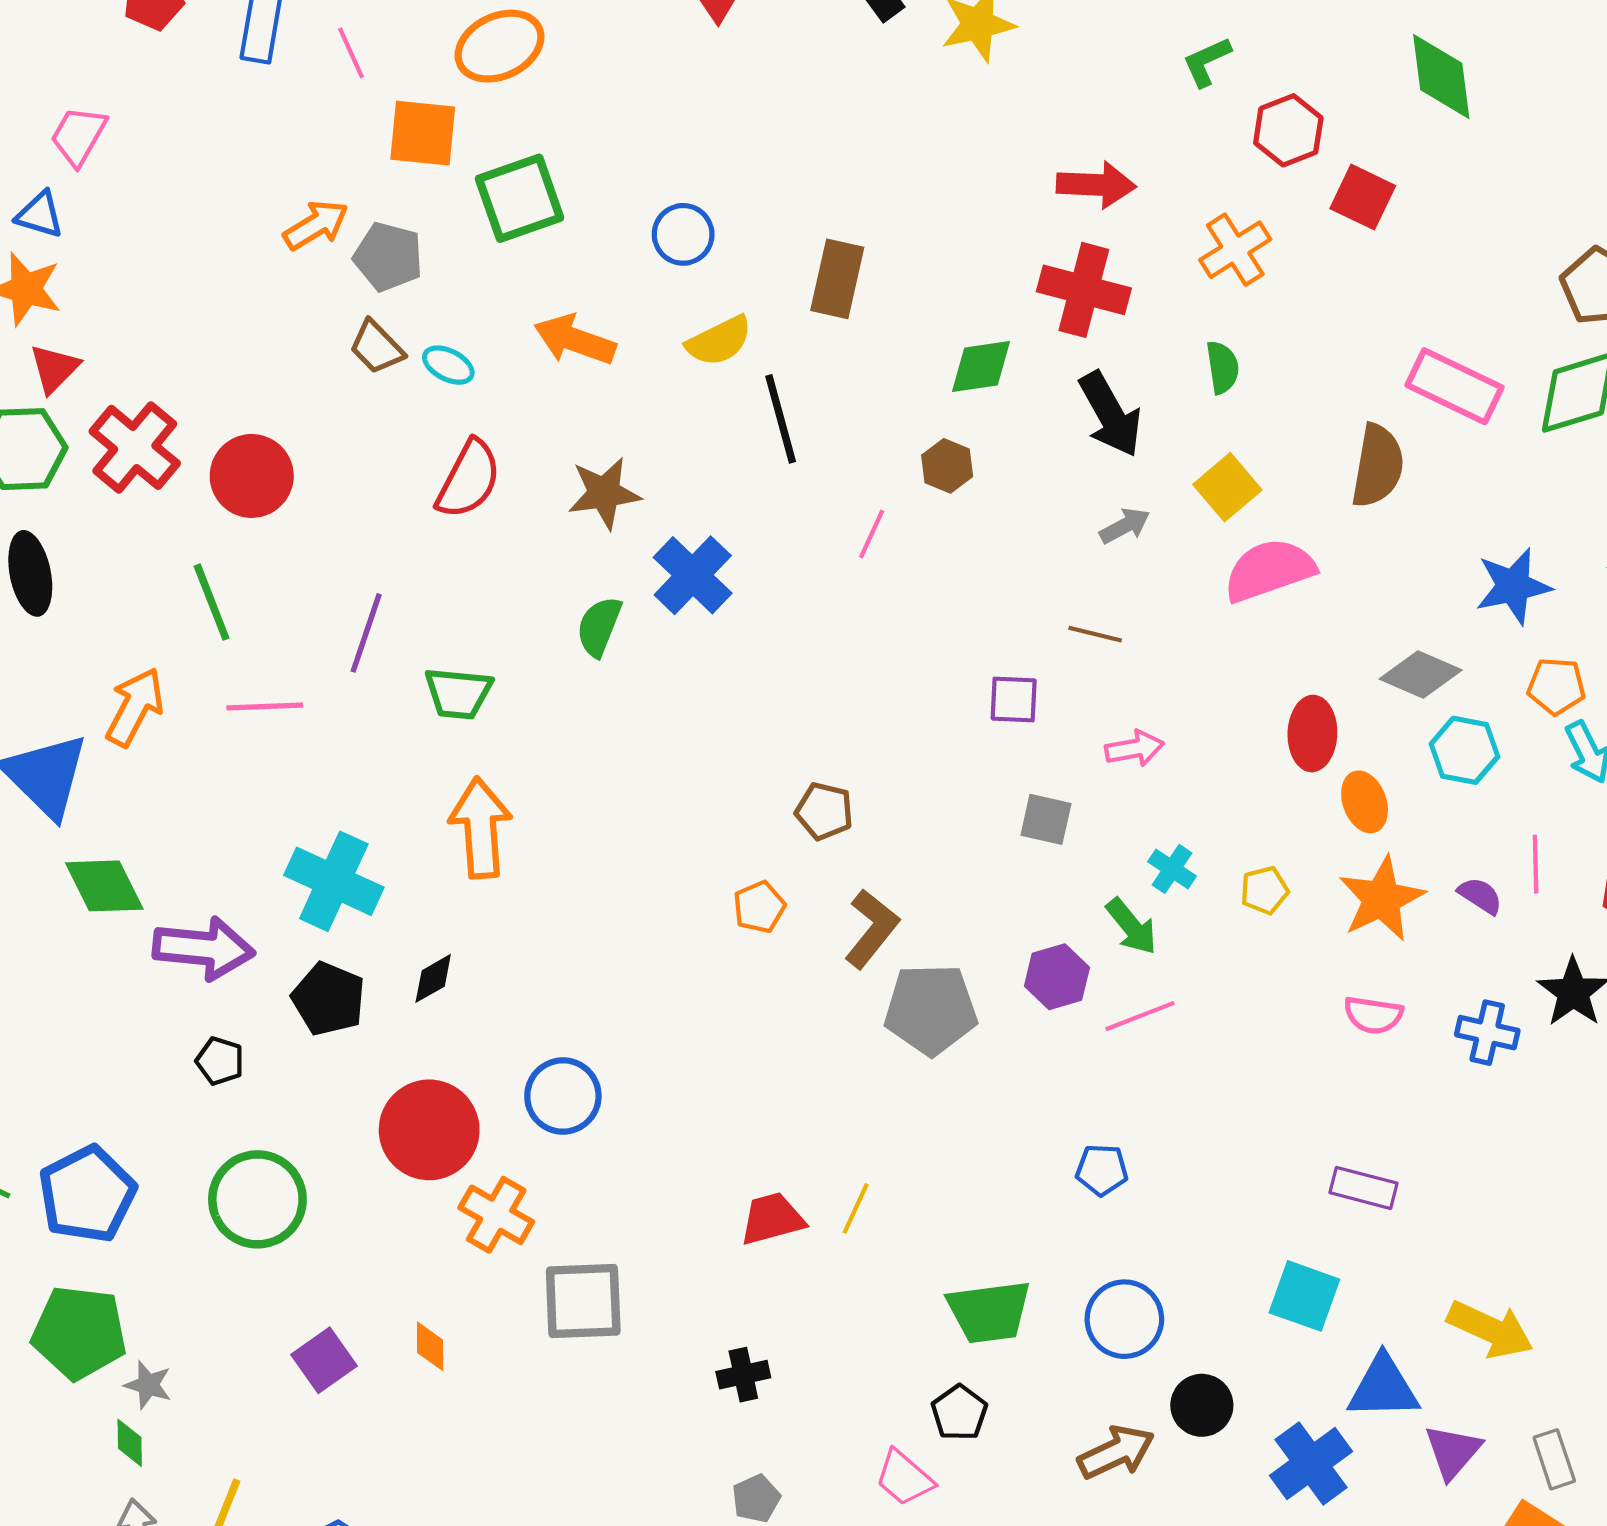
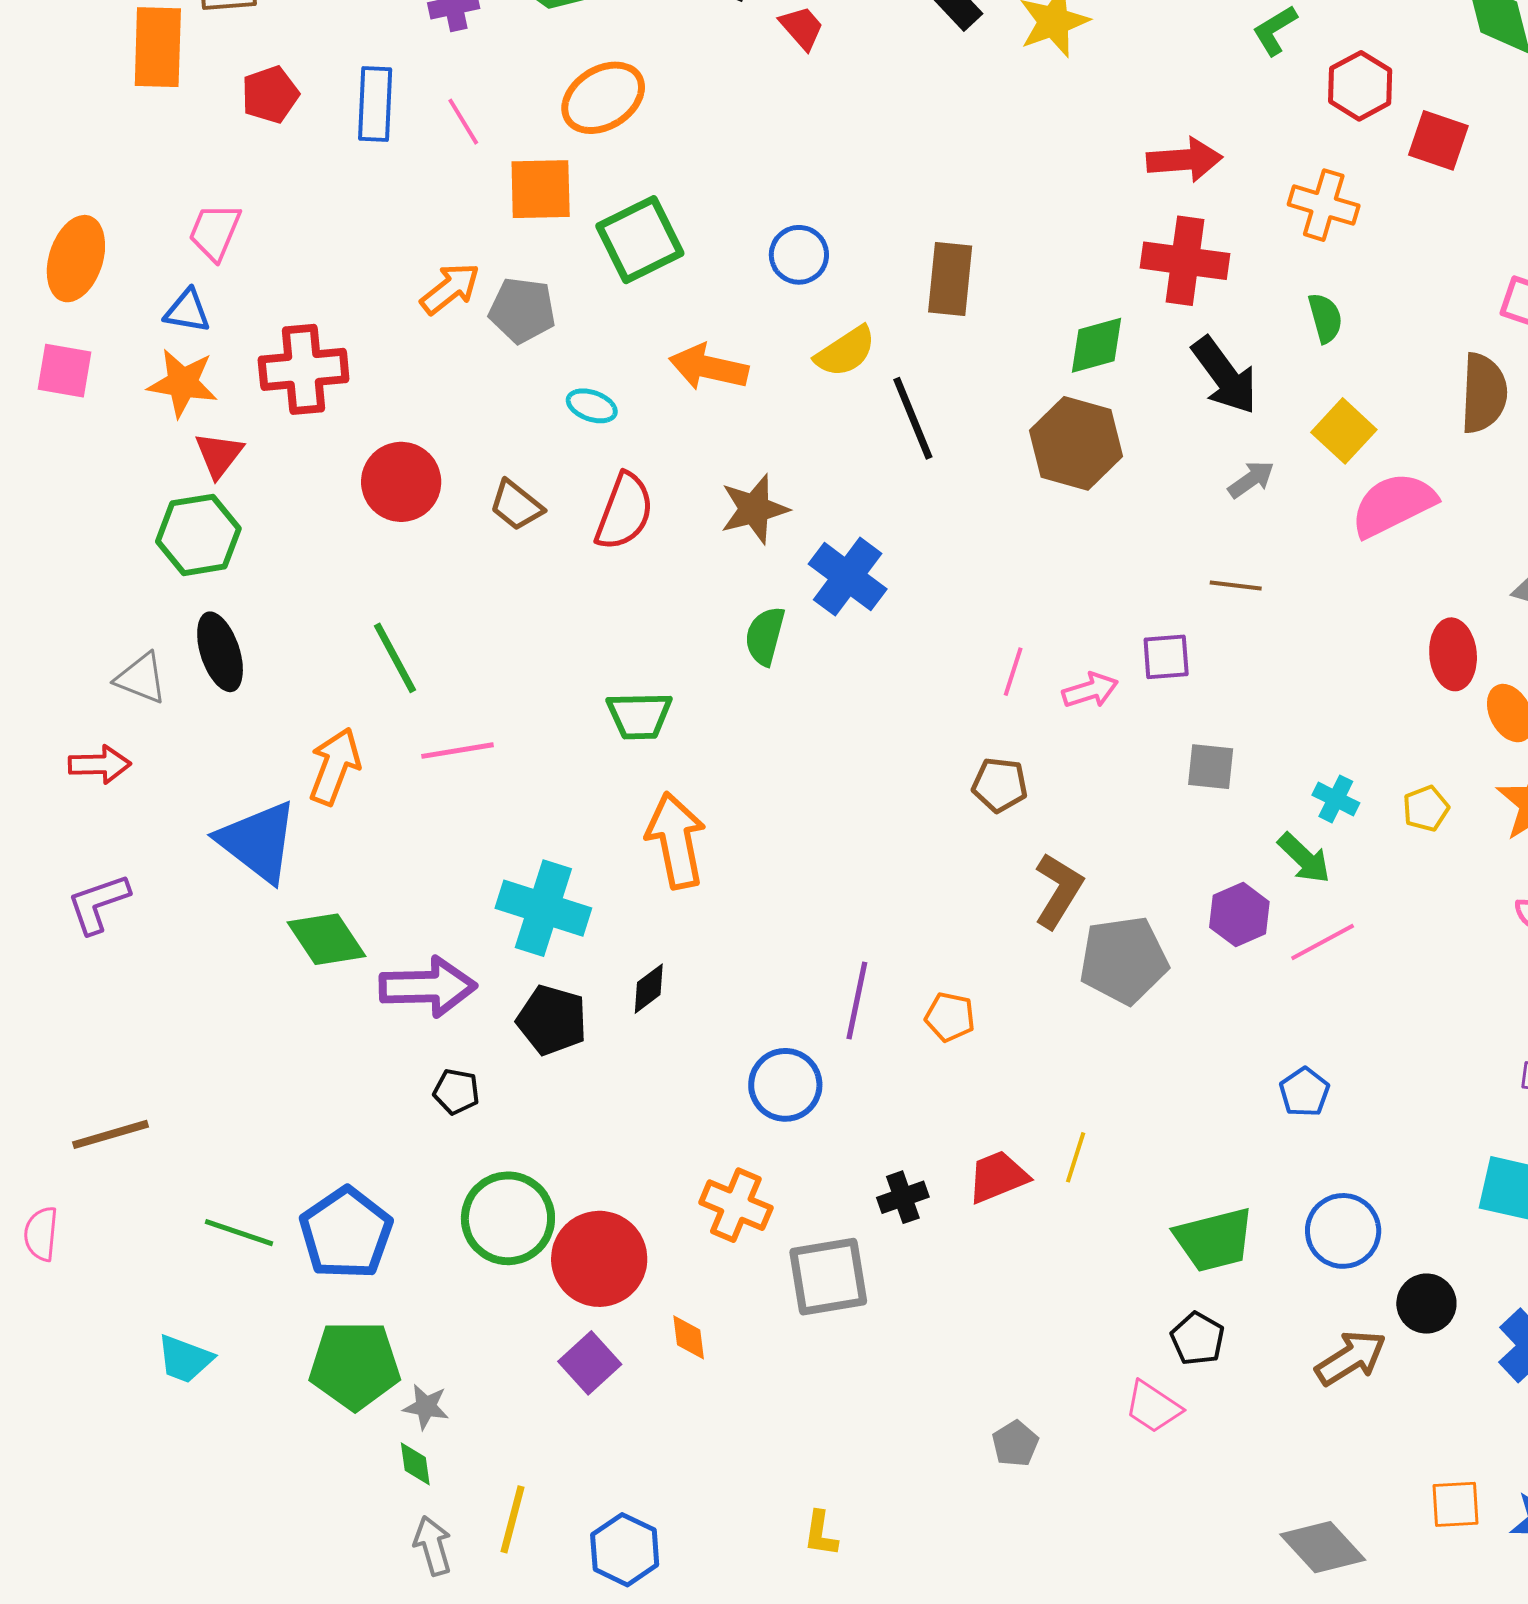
orange cross: (1235, 250) -> (1324, 205), turned -34
brown trapezoid: (377, 347) -> (516, 505), moved
red cross: (135, 447) -> (304, 369), moved, turned -38
brown hexagon: (947, 466) -> (1076, 443), size x1.8
red circle: (252, 476) -> (401, 482), moved
pink line: (872, 534) -> (1013, 672), moved
purple line: (366, 633) -> (857, 1000), moved
pink arrow: (1134, 748) -> (1090, 690), moved
orange pentagon: (759, 907) -> (950, 1017), moved, turned -30
red circle: (429, 1130) -> (599, 1259), moved
blue pentagon: (1102, 1170) -> (1304, 1092), turned -30
black cross: (743, 1375) -> (903, 1197), moved

